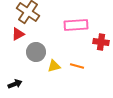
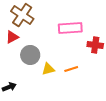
orange line: (77, 66) -> (71, 69), turned -32

